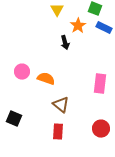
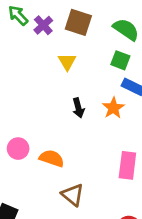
orange star: (78, 26) -> (113, 108), moved

